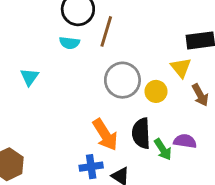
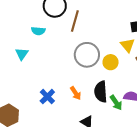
cyan semicircle: (69, 43) -> (38, 31), moved
orange arrow: (105, 135) -> (76, 93), size x0.6
blue cross: (91, 167) -> (47, 97), moved, turned -35

